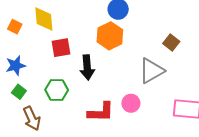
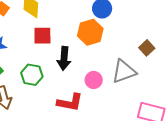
pink circle: (131, 103) -> (94, 80), moved

